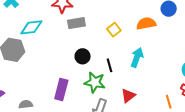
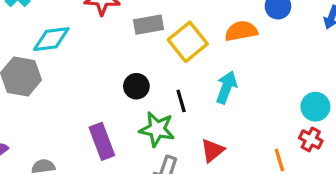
gray rectangle: (76, 23) -> (149, 25), moved
yellow square: (114, 30) -> (188, 42), size x1.6
purple rectangle: (61, 90) -> (102, 141), turned -35

